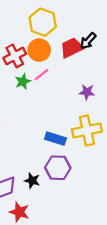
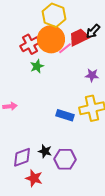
orange circle: (39, 50) -> (51, 39), size x1.4
pink line: (41, 75) -> (65, 48), moved
purple hexagon: (58, 168) -> (65, 159), moved

